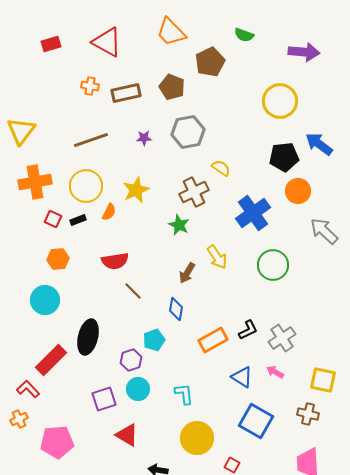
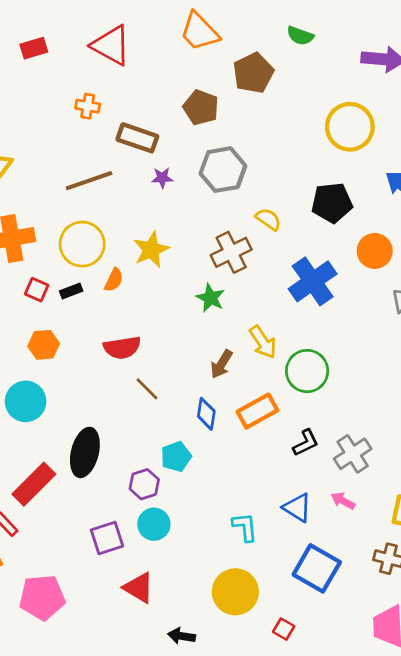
brown rectangle: (126, 93) -> (137, 138), moved, turned 32
black pentagon: (284, 157) -> (332, 203), moved
green circle: (273, 265) -> (307, 371), moved
orange rectangle: (213, 340) -> (257, 411), moved
cyan L-shape: (184, 394) -> (245, 527), moved

